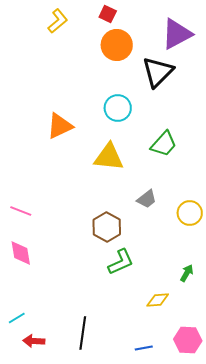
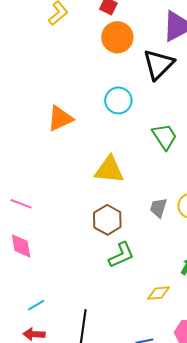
green trapezoid: (164, 144) -> (164, 137), turned -76
yellow triangle: (109, 157) -> (109, 170), moved
gray trapezoid: (147, 199) -> (158, 208), moved, turned 145
cyan line: (17, 318) -> (36, 305), moved

